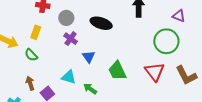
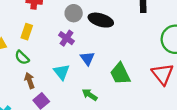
gray circle: (66, 18) -> (74, 13), moved
cyan triangle: (69, 77) -> (62, 72), moved, turned 35
brown arrow: (30, 83) -> (29, 81), moved

